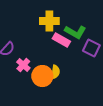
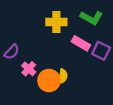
green L-shape: (75, 32) -> (92, 18), moved
pink rectangle: (61, 40) -> (81, 43), moved

